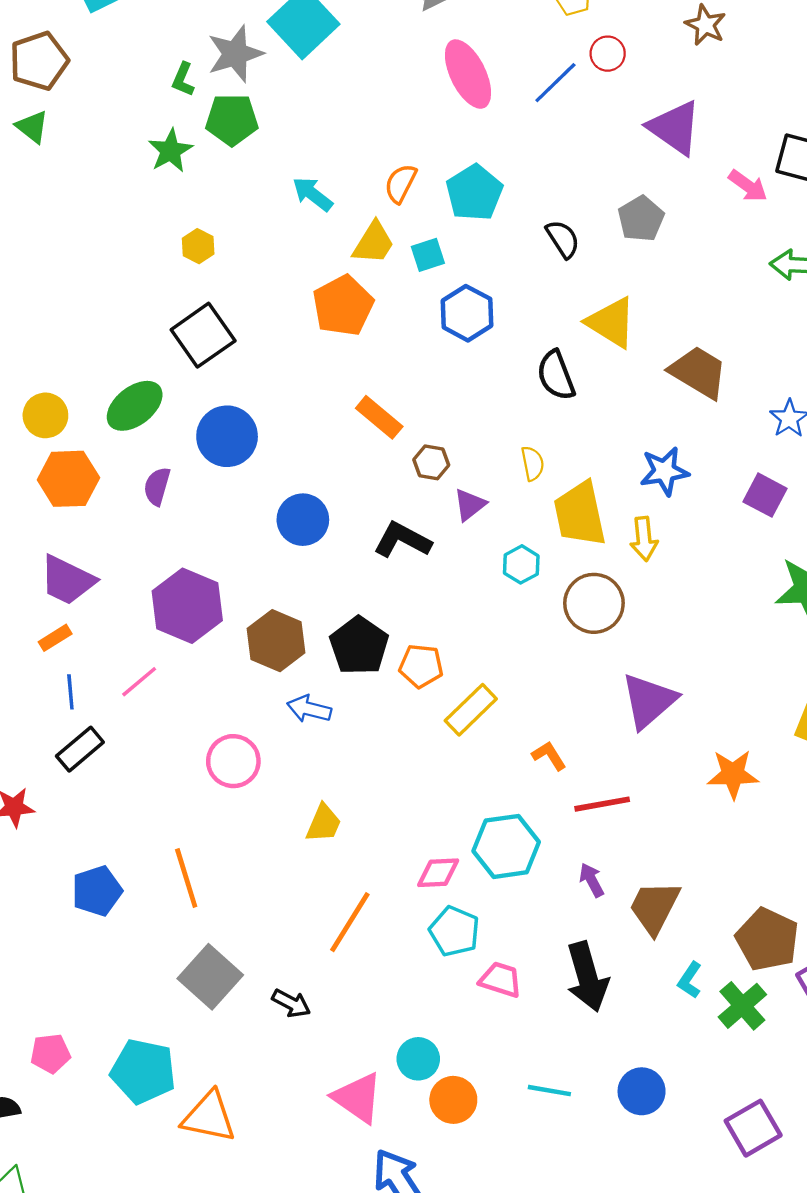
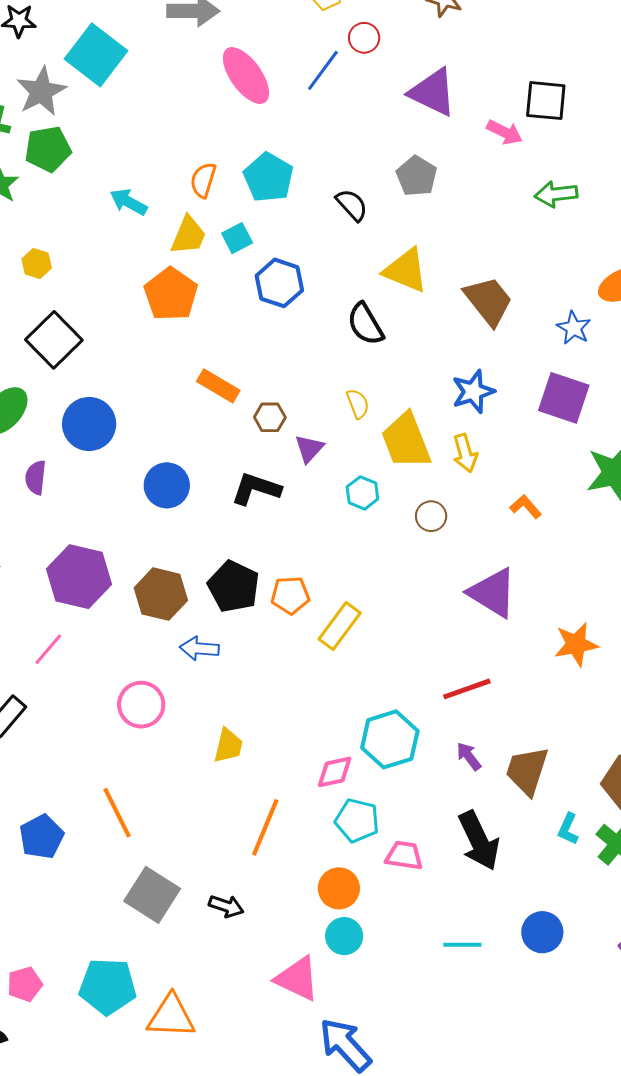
brown trapezoid: (698, 372) -> (488, 301), turned 30
purple square: (765, 495) -> (564, 398), size x1.4
brown circle: (594, 603) -> (431, 516), size x0.6
purple triangle: (649, 701) -> (493, 593), turned -38
orange L-shape: (549, 756) -> (526, 507), moved
orange circle: (453, 1100) -> (339, 888), moved

